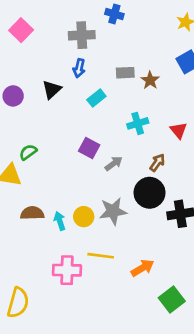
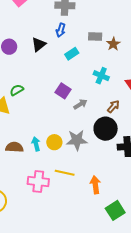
cyan cross: (138, 123) -> (101, 76), turned 35
brown semicircle: (32, 213) -> (14, 147), moved
orange arrow: (143, 268) -> (95, 185), turned -72

